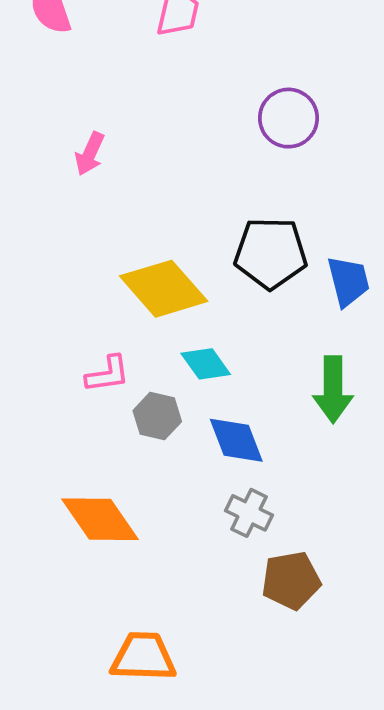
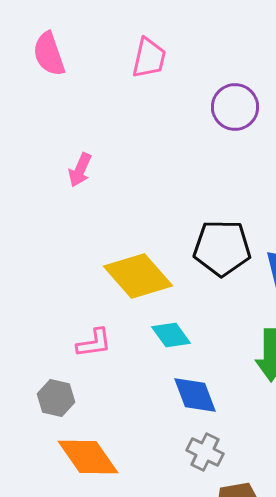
purple circle: (288, 118) -> (235, 107), moved
gray hexagon: (157, 416) -> (56, 398), moved

